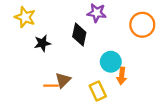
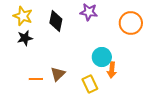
black diamond: (79, 35) -> (56, 21), moved
black star: (42, 43) -> (25, 38), moved
orange line: (51, 86) -> (36, 79), moved

